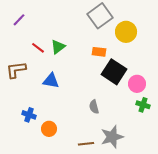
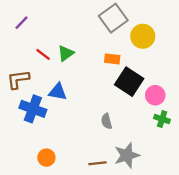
blue cross: (29, 115) -> (33, 109), moved, size x1.6
orange circle: (49, 129) -> (46, 158), moved

